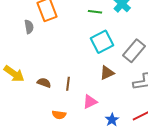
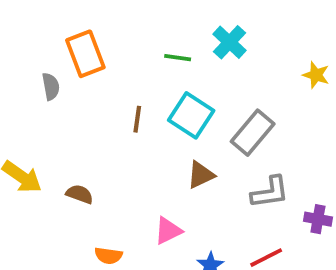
cyan square: (102, 42) -> (191, 115), turned -30
brown line: (68, 84) -> (137, 119), moved

